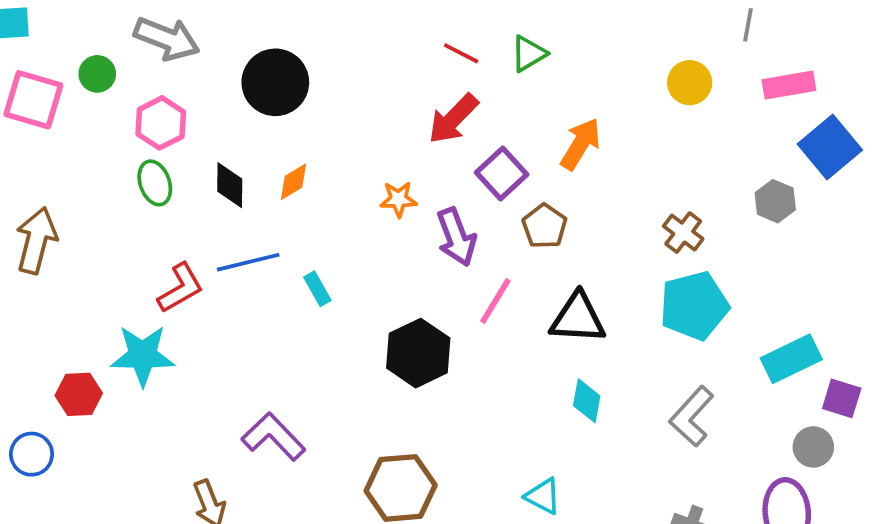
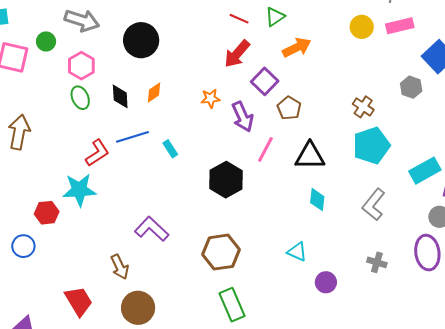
pink rectangle: (789, 85) -> (400, 26), moved
orange arrow: (581, 144) -> (297, 48), moved, turned 36

